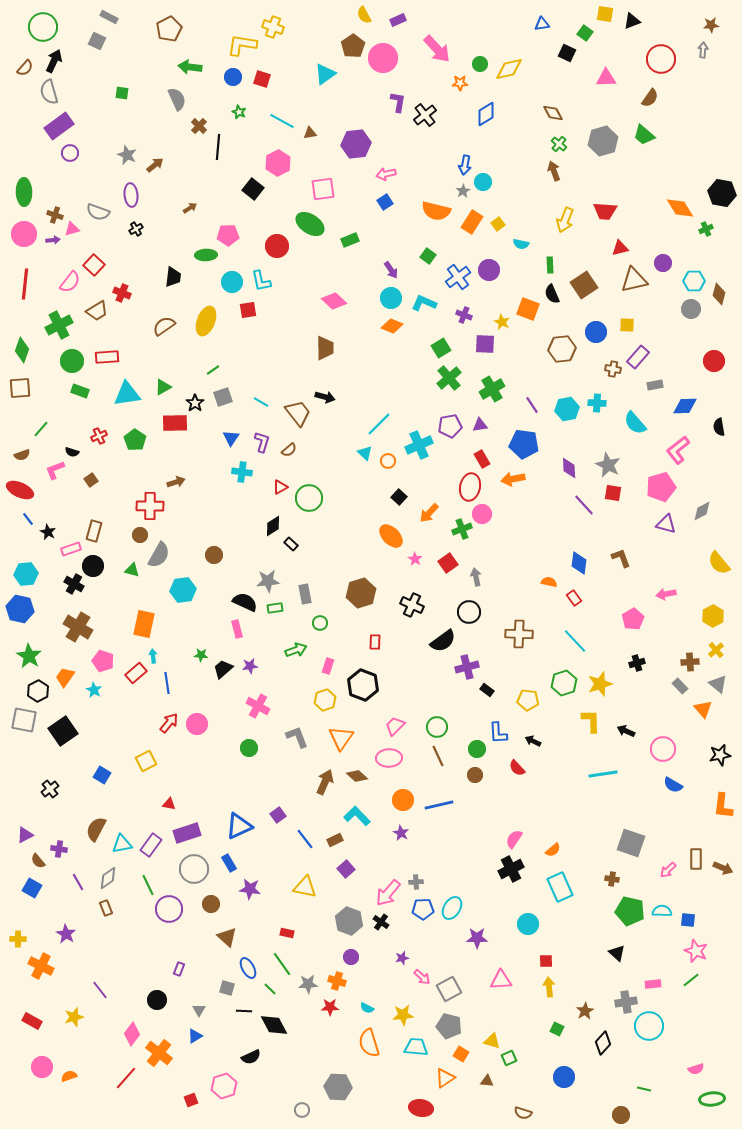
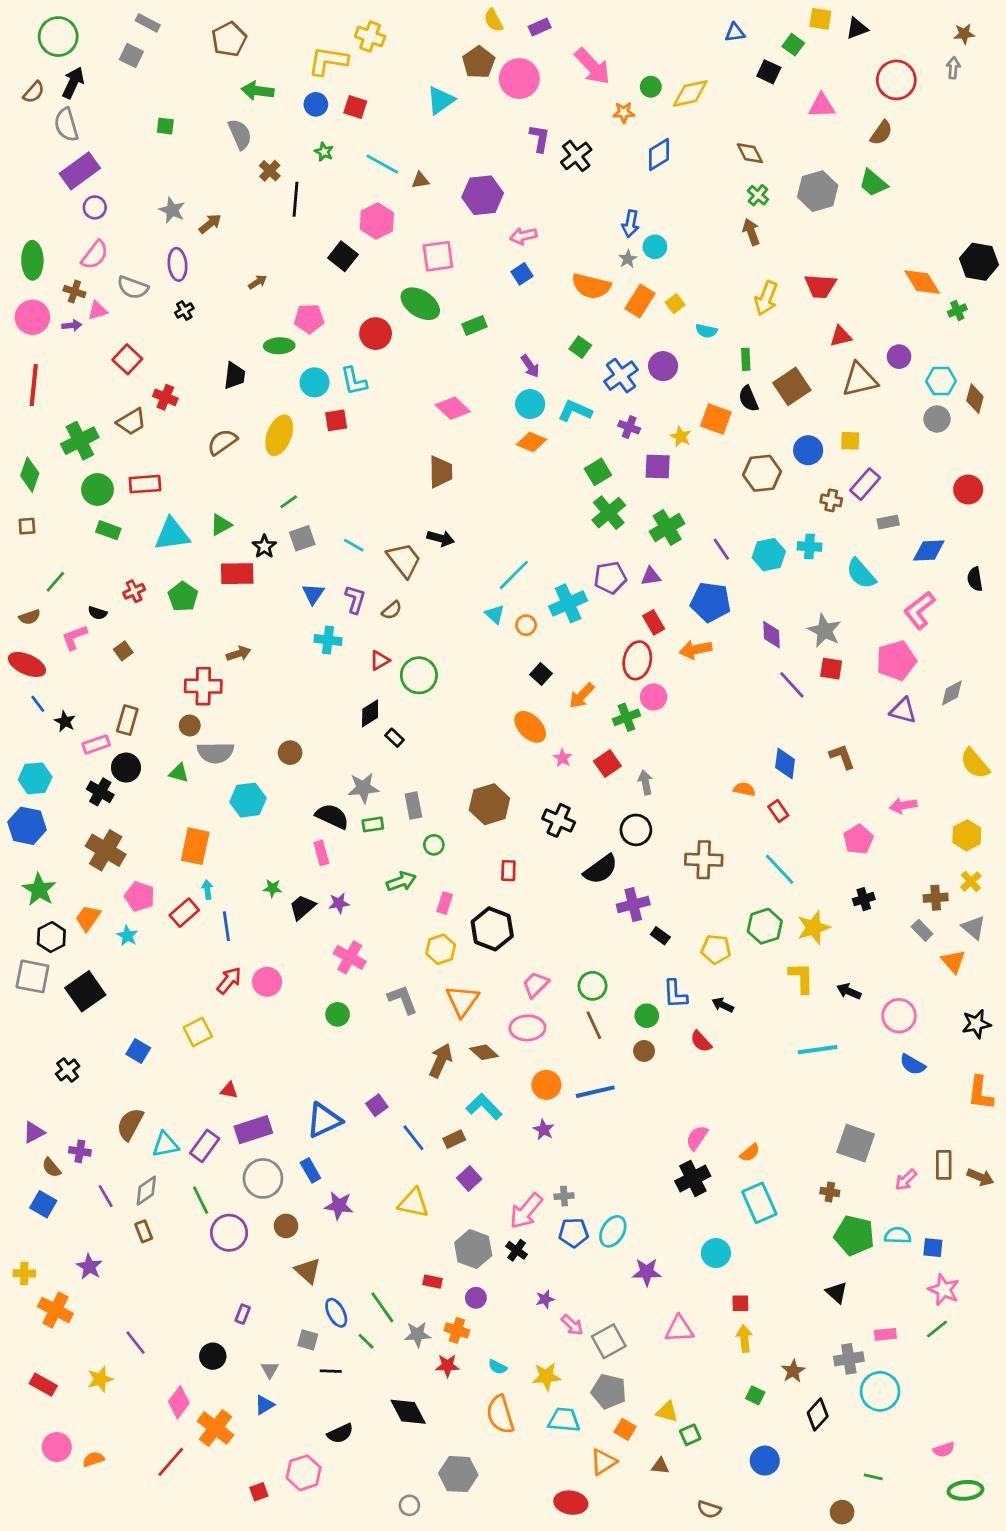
pink semicircle: (70, 282) -> (95, 255), moved
brown square: (20, 388) -> (27, 526), size x0.6
gray semicircle: (159, 555) -> (215, 753), turned 60
red rectangle: (287, 933) -> (432, 1282), moved
black diamond: (274, 1025) -> (408, 1412), moved

